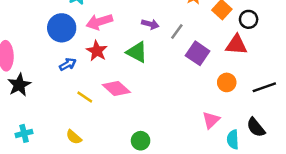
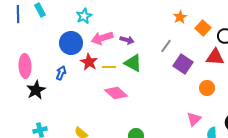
purple arrow: (150, 24) -> (127, 40), moved
red star: (97, 51) -> (89, 62), moved
blue arrow: (68, 64) -> (61, 73), moved, turned -40
yellow line: (85, 97) -> (109, 67), moved, turned -32

